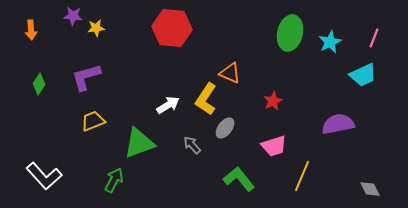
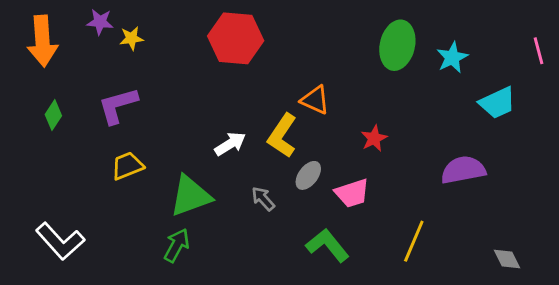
orange arrow: (31, 30) -> (42, 41), size x1.8
pink line: (374, 38) -> (539, 51), moved, turned -36
pink trapezoid: (274, 146) -> (352, 193), moved
green arrow: (114, 180) -> (177, 245), moved

